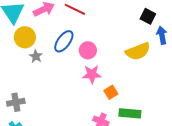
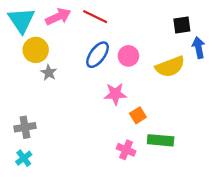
black square: (148, 16) -> (182, 25), turned -35
blue ellipse: (64, 41) -> (98, 55), moved
pink circle: (88, 50) -> (128, 56), moved

